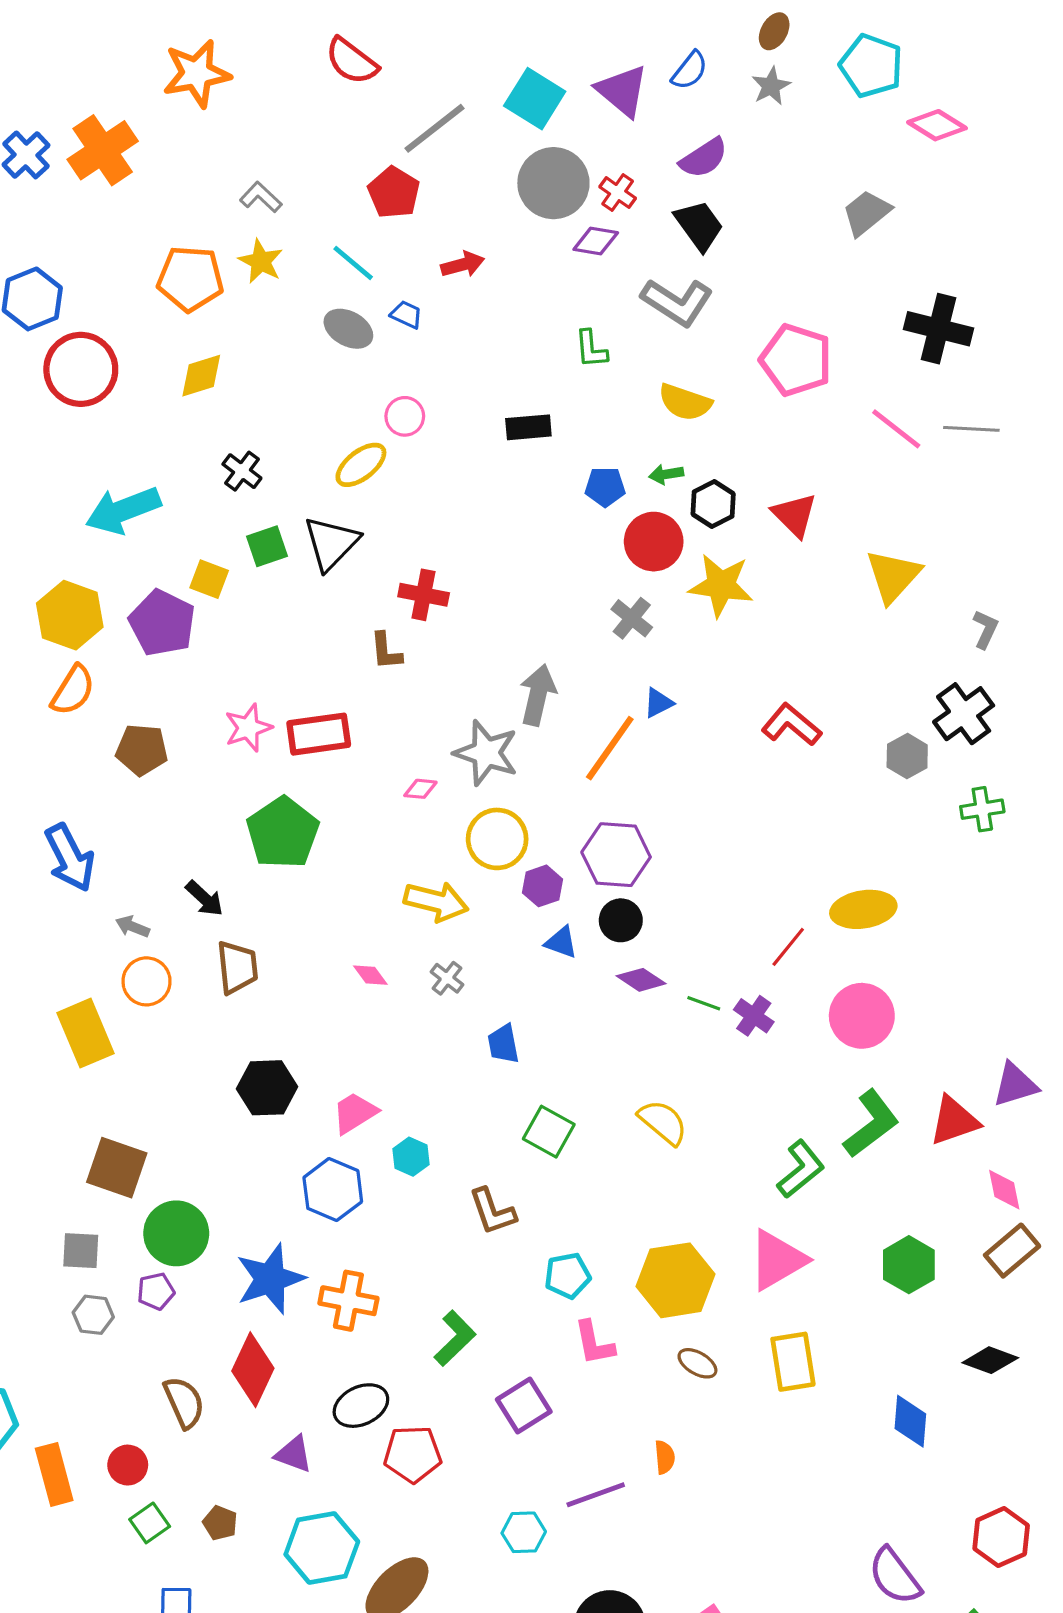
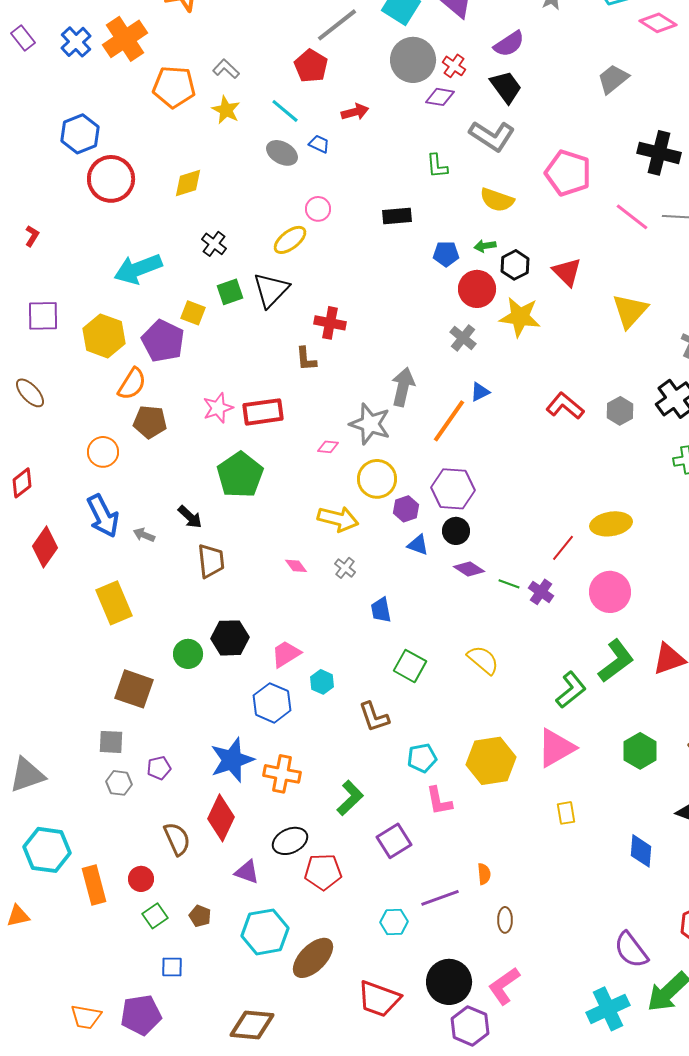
orange pentagon: (190, 279) -> (174, 87), moved
orange semicircle: (73, 690) -> (132, 384), moved
gray hexagon: (907, 756) -> (620, 411), moved
blue arrow: (70, 858) -> (103, 516), moved
orange circle: (147, 981) -> (103, 452), moved
green circle: (176, 1233) -> (188, 654), moved, size x0.7
yellow rectangle: (793, 1362) -> (566, 813), size x0.6
brown ellipse: (697, 1363) -> (505, 920), moved, turned 60

